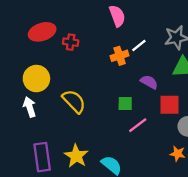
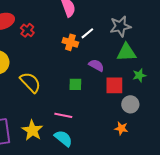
red cross: (71, 42) -> (27, 30), turned 32
orange cross: (120, 56) -> (70, 42), turned 35
pink line: (138, 125) -> (63, 115), moved, turned 48

